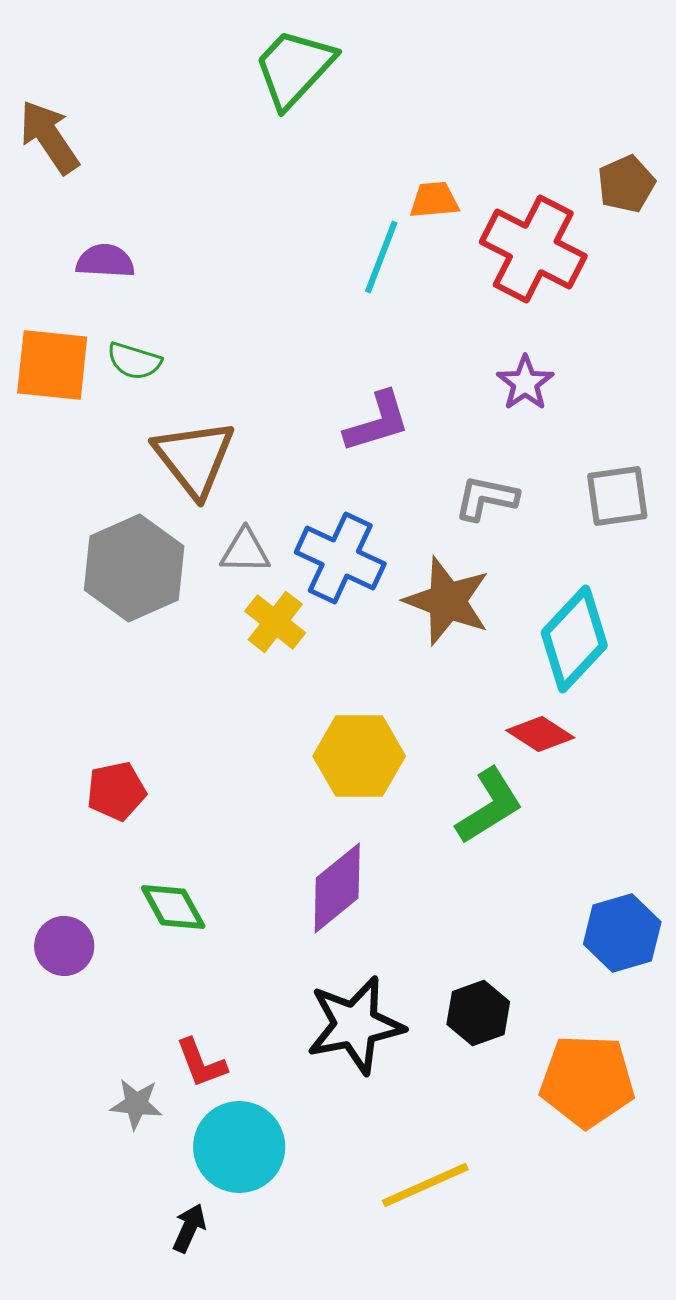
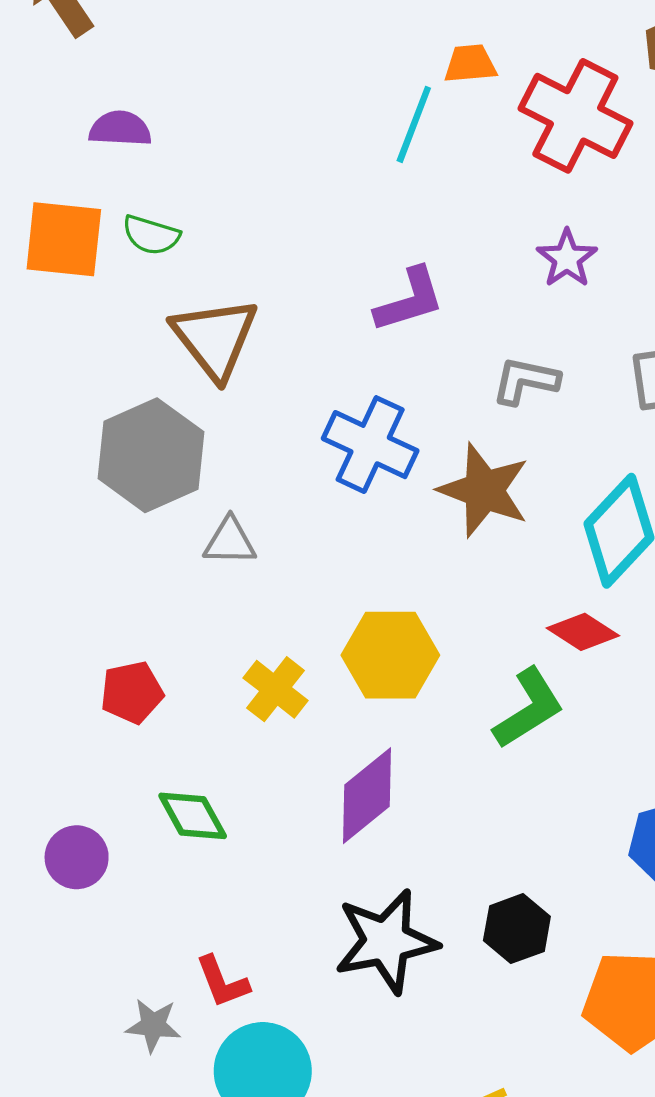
gray triangle: (245, 551) -> (230, 541), moved
yellow cross: (275, 622) -> (275, 689), moved

